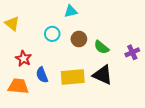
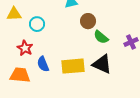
yellow triangle: (12, 24) -> (14, 14), turned -42
cyan circle: (52, 34) -> (37, 24), moved
brown circle: (79, 39) -> (88, 21), moved

